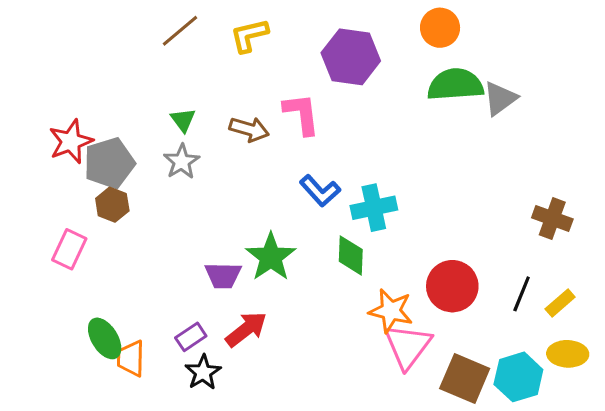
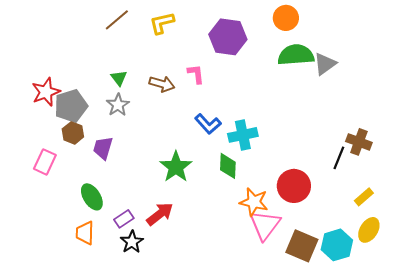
pink L-shape: (302, 114) -> (196, 74), size x0.7
purple trapezoid: (223, 275) -> (103, 148), moved, turned 105
black line: (522, 294) -> (339, 158), moved
green ellipse: (105, 338) -> (92, 197), moved
yellow ellipse: (568, 354) -> (369, 230), turned -60

